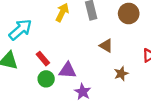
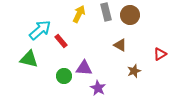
brown circle: (129, 14) -> (130, 15), moved
red rectangle: (43, 59) -> (61, 41), moved

